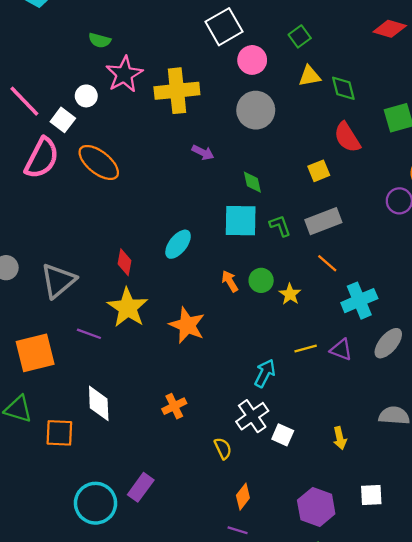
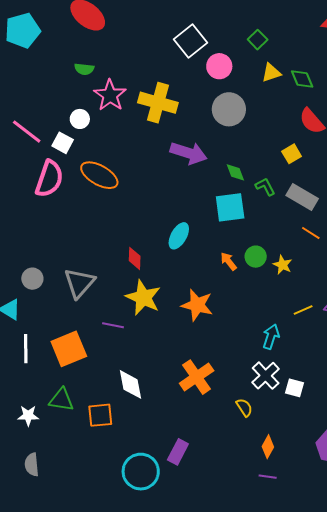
yellow cross: (177, 91) -> (158, 103), turned 30
purple arrow: (203, 152) -> (189, 153), size x1.8
gray rectangle: (323, 221) -> (302, 197), turned 60
green L-shape: (280, 226) -> (265, 187), moved
orange cross: (174, 406) -> (197, 377), size x1.6

